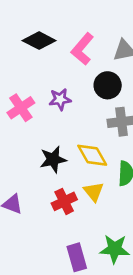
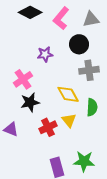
pink cross: (21, 108) -> (23, 79), moved
black star: (53, 159) -> (30, 102), moved

